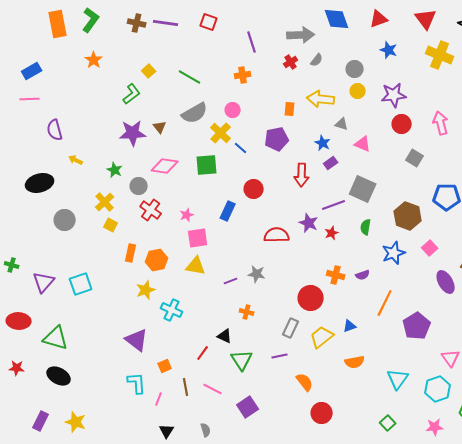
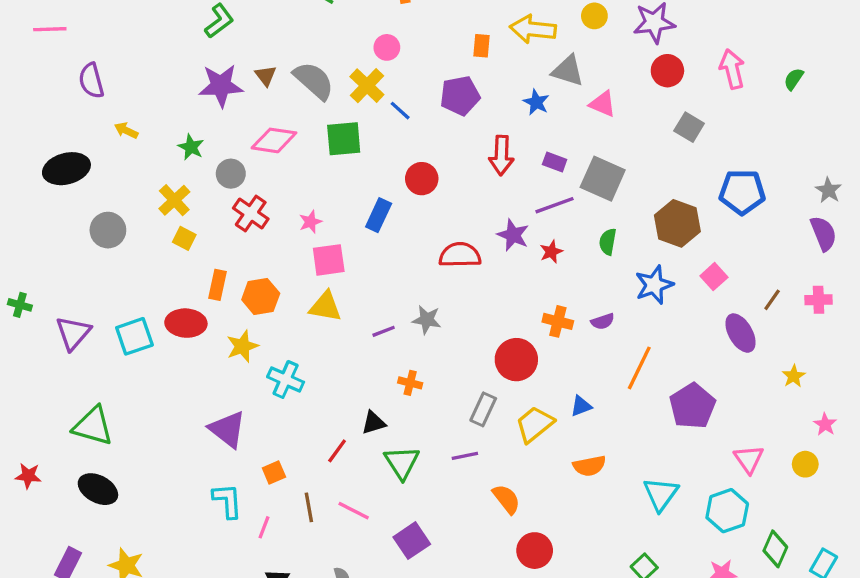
gray semicircle: (195, 113) -> (314, 81), moved, turned -108
gray triangle: (342, 124) -> (568, 71), size x1.5
purple rectangle: (331, 163) -> (555, 162), moved, turned 56
red ellipse: (19, 321) -> (186, 323), moved
black triangle: (225, 336) -> (374, 423), turned -42

